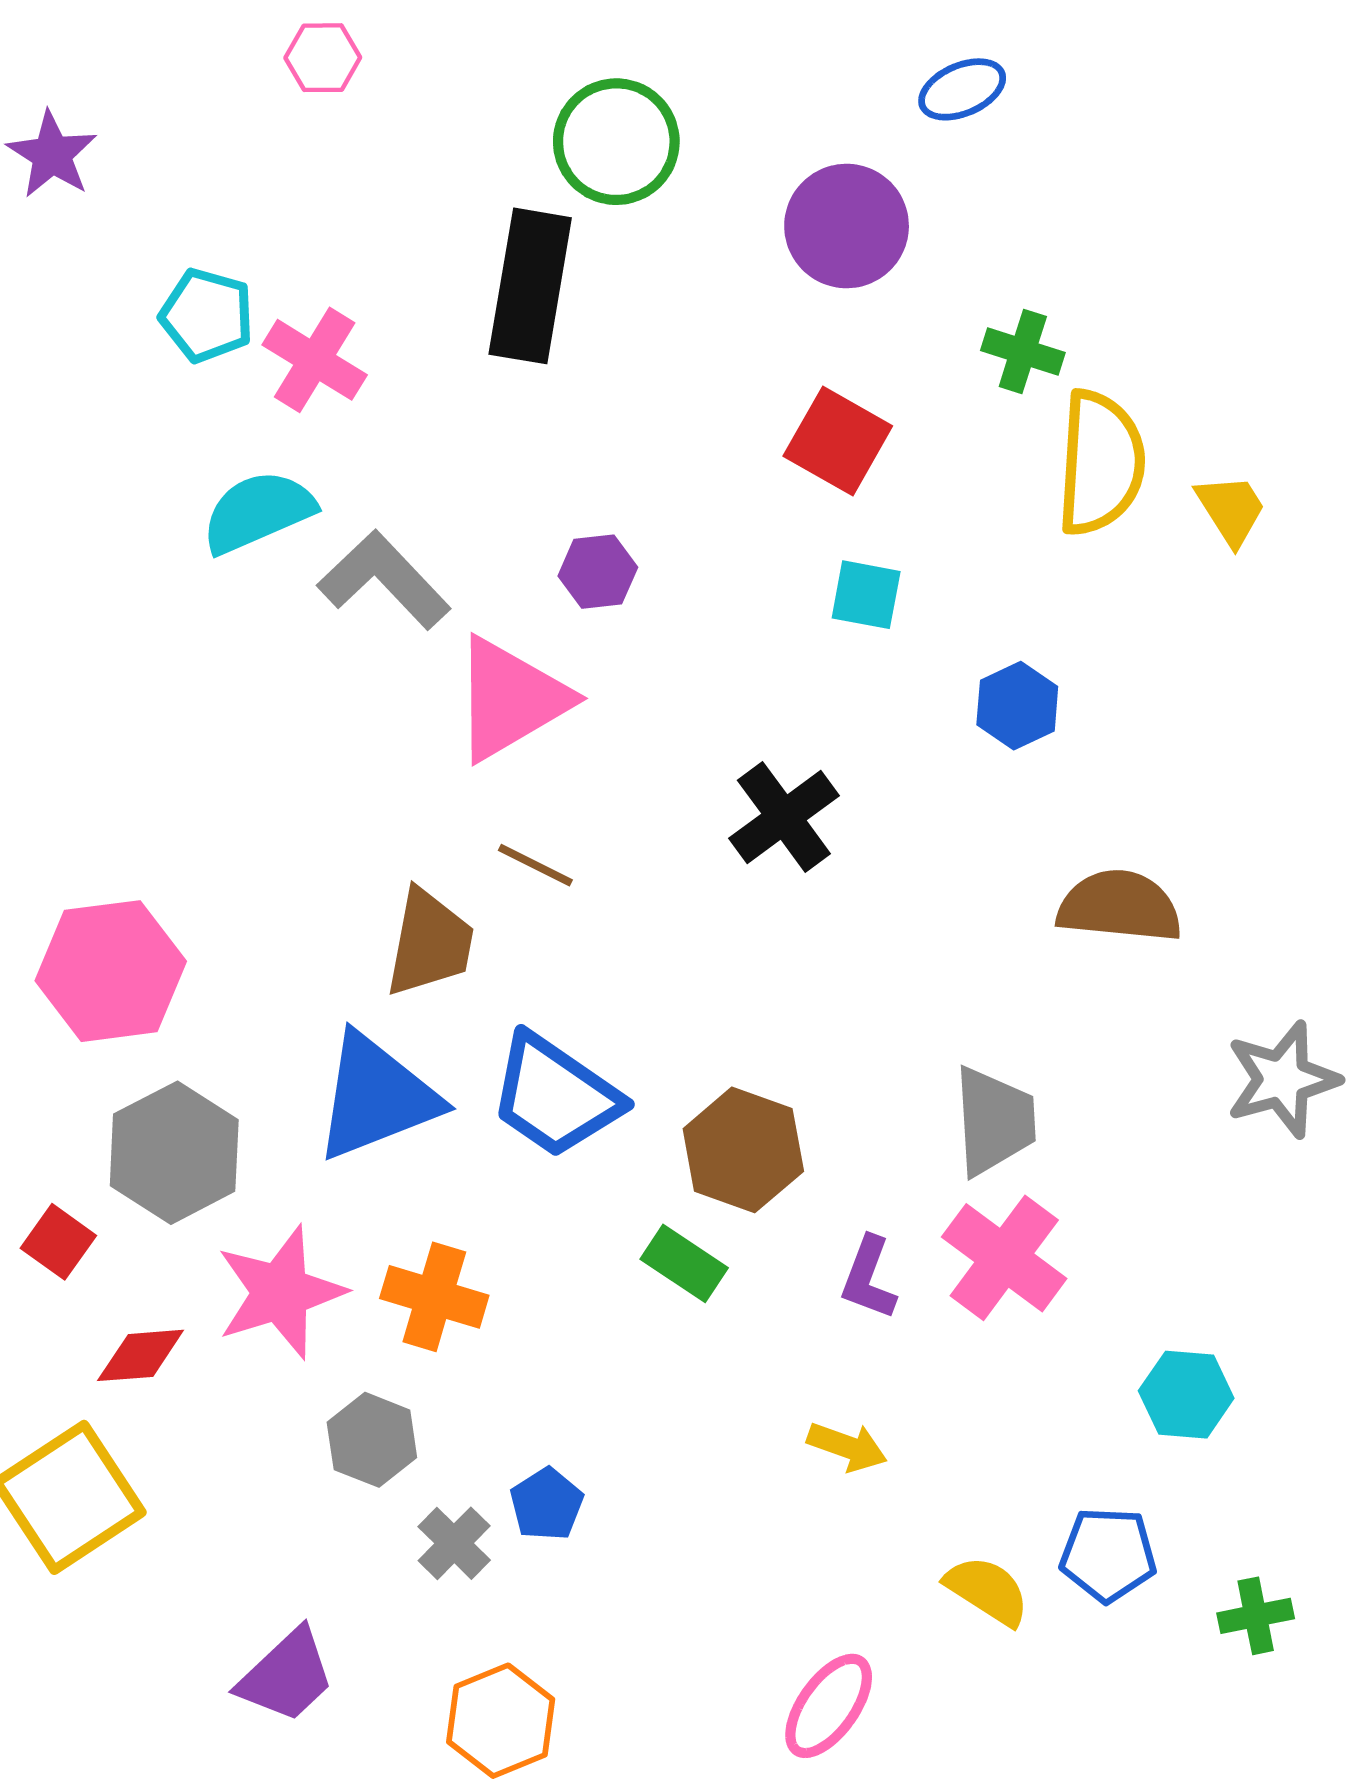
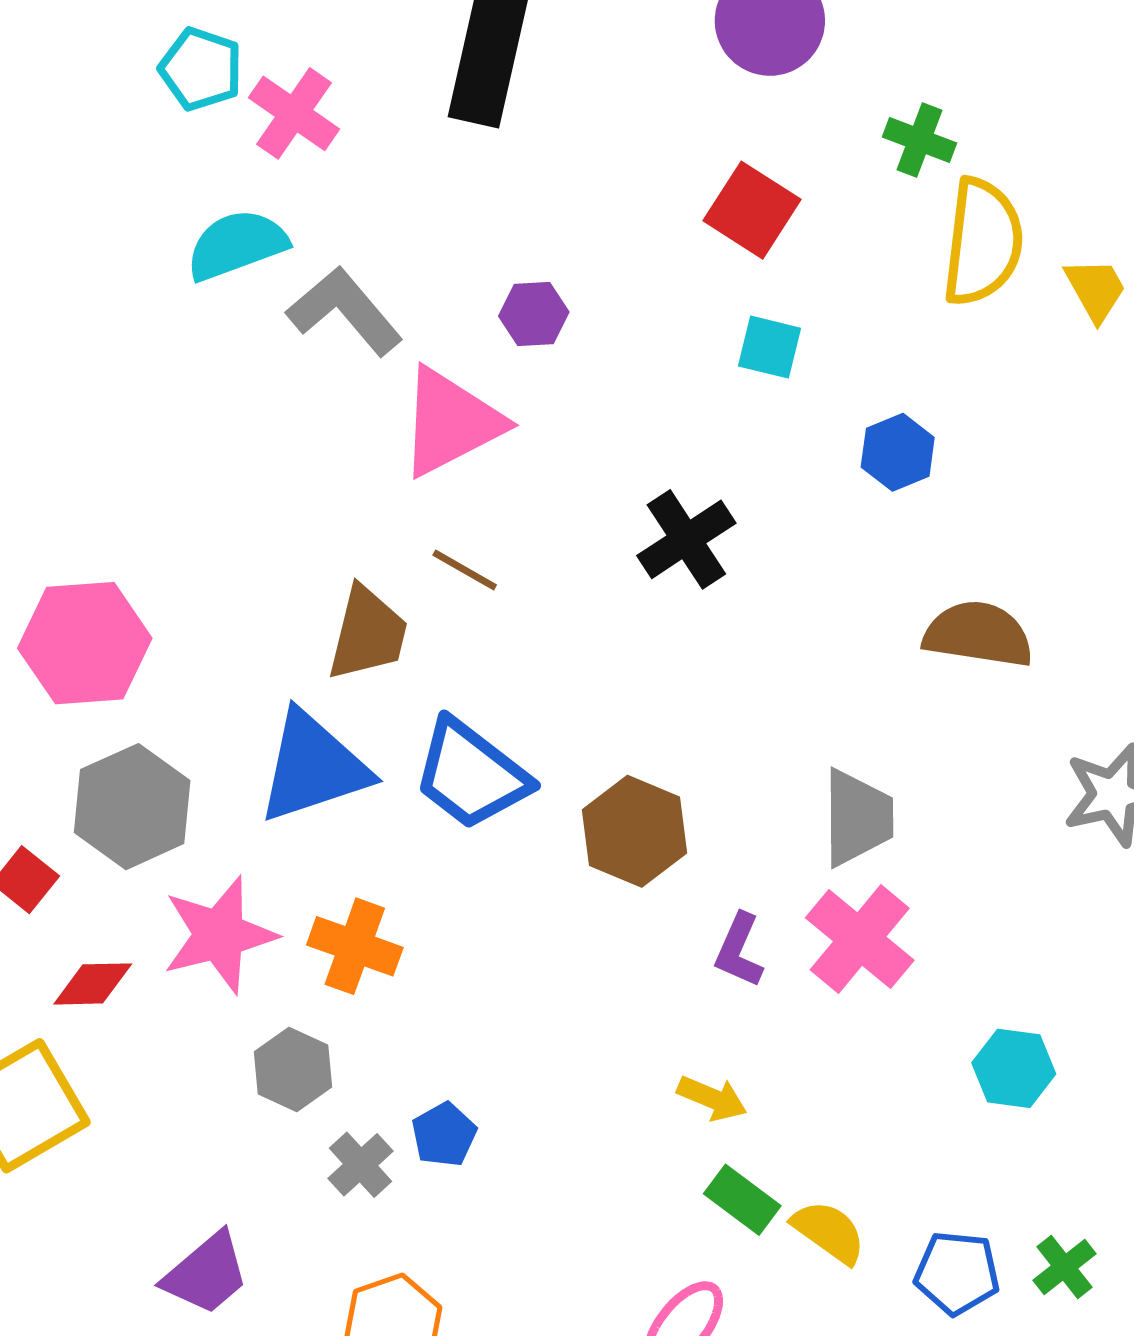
green rectangle: (684, 1263) -> (742, 1200), moved
blue pentagon: (1108, 1555) -> (957, 1273), moved
green cross: (1256, 1616) -> (1064, 1267), turned -30

